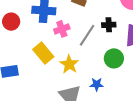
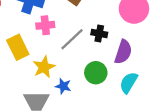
blue star: (97, 84) -> (63, 86), moved

